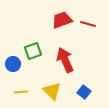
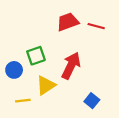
red arrow: (65, 60) -> (71, 66), turned 50
yellow triangle: (52, 91) -> (46, 85), moved, turned 42

